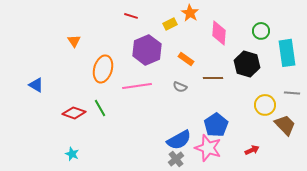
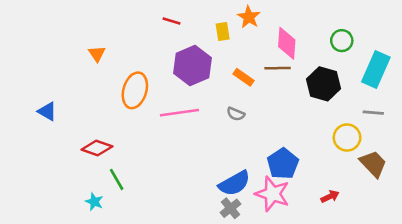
yellow rectangle: (170, 24) -> (223, 31), turned -72
cyan rectangle: (287, 53) -> (376, 69), turned 32
brown line: (213, 78) -> (278, 68), moved
gray line: (292, 93) -> (373, 113), moved
green line: (100, 108) -> (117, 179), moved

